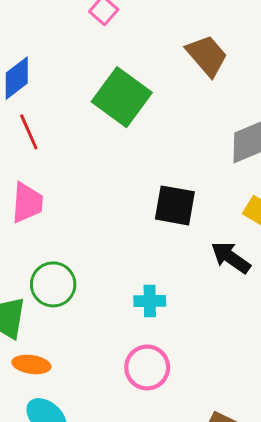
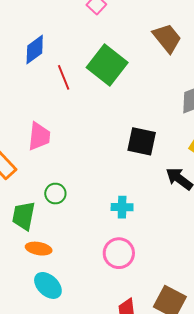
red line: (29, 132) -> (64, 77), moved
green circle: (53, 284) -> (55, 194), size x0.7

